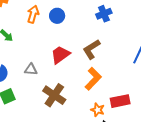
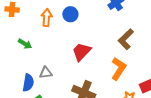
brown L-shape: (92, 49) -> (126, 39), moved
gray triangle: (31, 69) -> (46, 73), moved

